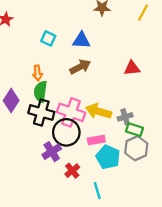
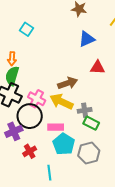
blue triangle: (81, 40) -> (87, 39), moved, turned -36
brown arrow: (80, 67) -> (68, 83), moved
pink cross: (71, 112) -> (37, 99), size x0.7
gray hexagon: (136, 148) -> (89, 153), moved

